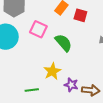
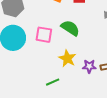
pink square: (38, 29) -> (44, 35), moved

